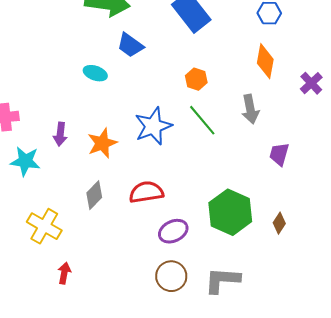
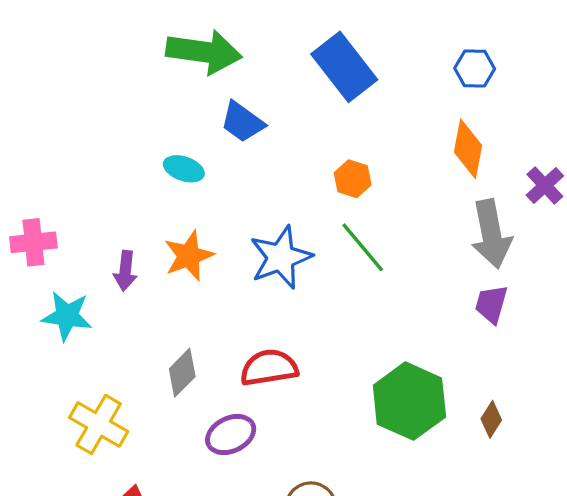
gray arrow: (250, 109) -> (491, 234), moved, size x1.4
orange star: (102, 143) -> (189, 256), moved
purple ellipse: (173, 231) -> (231, 435), moved

